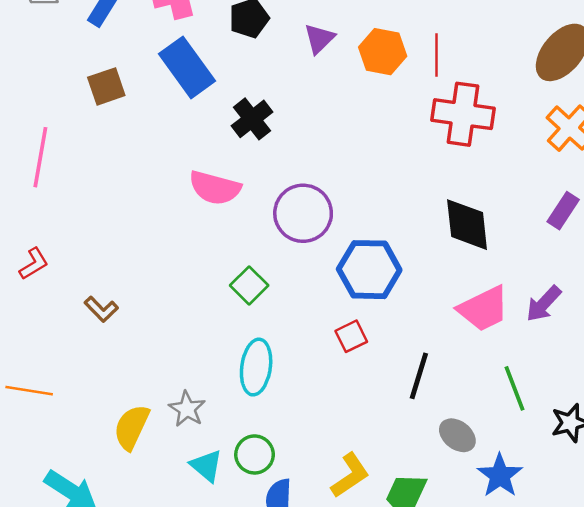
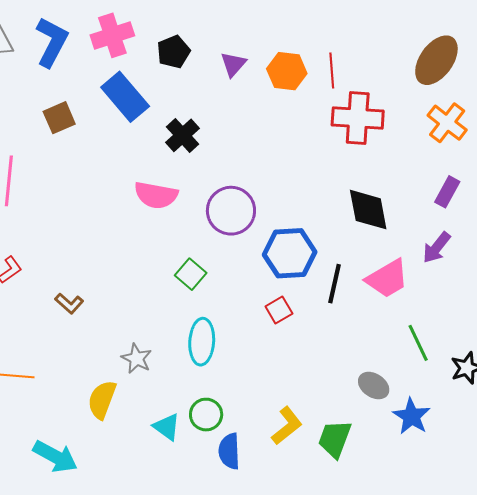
purple arrow: (544, 304) -> (437, 248), moved
black line: (419, 376) -> (335, 284), moved
gray star: (187, 409) -> (137, 359), moved

